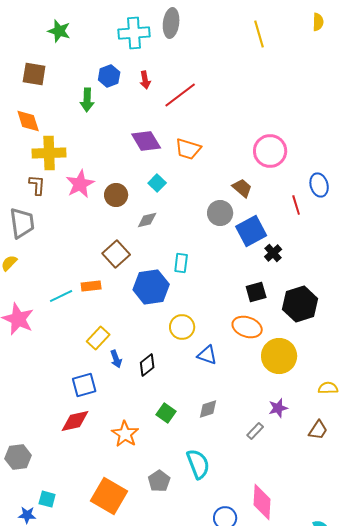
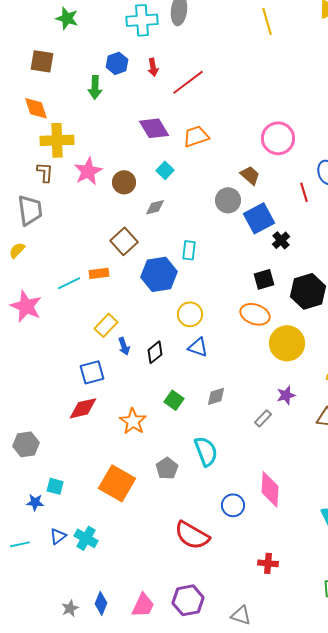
orange trapezoid: (188, 149) -> (196, 136), turned 144
blue triangle: (207, 355) -> (198, 347), moved

